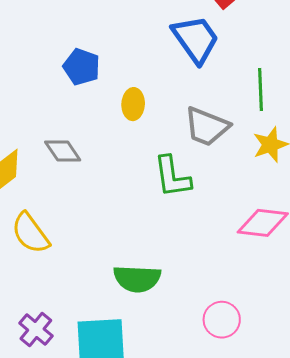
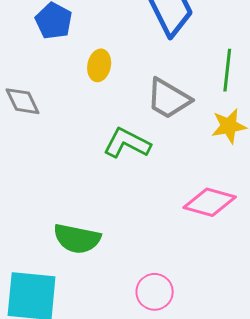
green L-shape: (172, 177) -> (127, 143), turned 117

